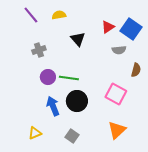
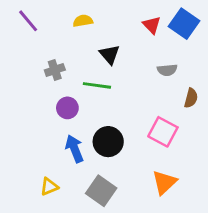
purple line: (31, 15) -> (28, 21), moved
red triangle: (108, 27) -> (152, 25), moved, turned -40
blue square: (131, 29) -> (184, 24), moved
green line: (69, 78) -> (97, 85), moved
gray square: (72, 136) -> (101, 191), size x1.5

